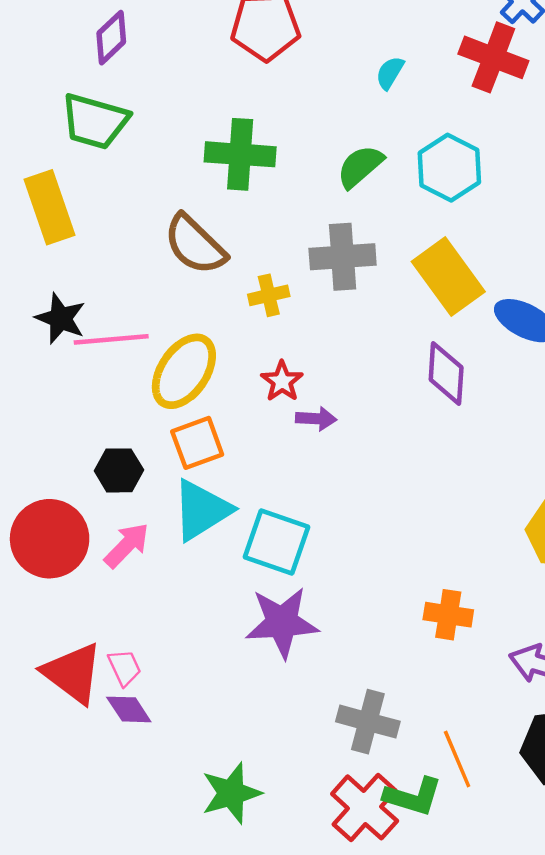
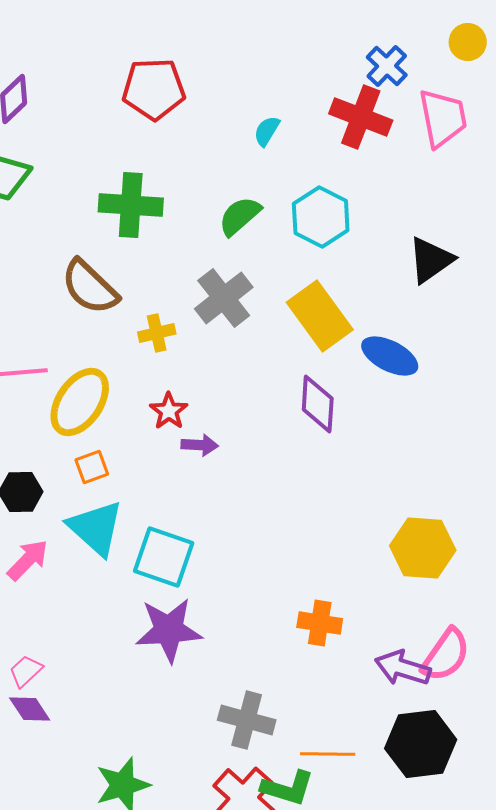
gray cross: (343, 257) -> (224, 298), turned -34
orange square: (197, 443) -> (92, 467), size x0.7
cyan triangle: (202, 510) -> (96, 528), turned -46
pink trapezoid: (124, 668) -> (26, 671), turned -108
orange line: (457, 759) -> (328, 754), turned -66

